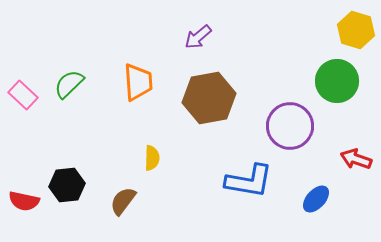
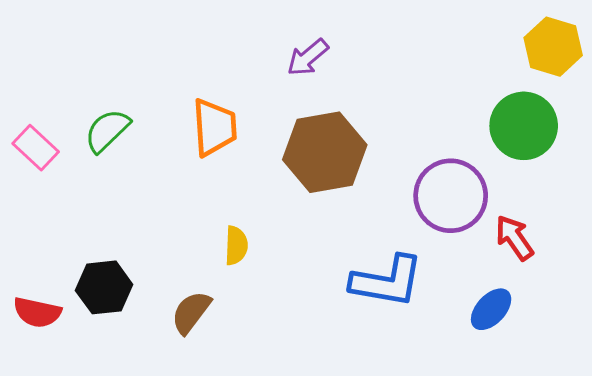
red arrow: (356, 159) -> (514, 238), moved, turned 36

